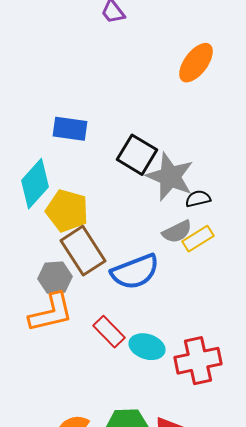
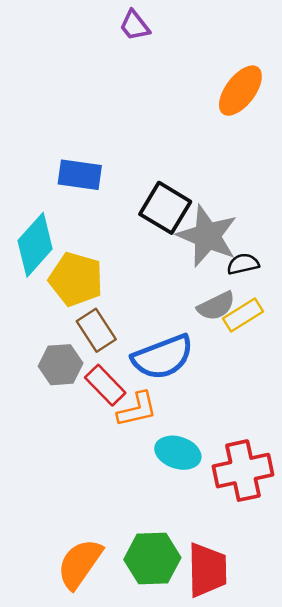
brown rectangle: (83, 251) -> (96, 330), size x0.7
orange L-shape: (51, 313) -> (137, 409), moved, size x0.7
red rectangle: (109, 332) -> (105, 385), moved

